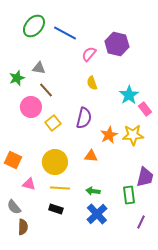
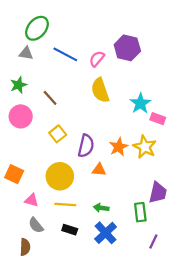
blue line: (65, 33) -> (65, 54), moved
gray triangle: (39, 68) -> (26, 53), moved
yellow semicircle: (92, 83) -> (100, 90), size x1.6
pink circle: (31, 107) -> (21, 116), moved
pink rectangle: (145, 109) -> (158, 119), turned -32
purple semicircle: (84, 118) -> (86, 146), moved
yellow star: (133, 135) -> (145, 147), turned 30
gray semicircle: (14, 207) -> (36, 225), moved
black rectangle: (56, 209) -> (70, 230), moved

